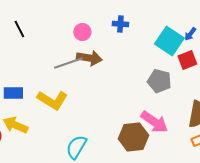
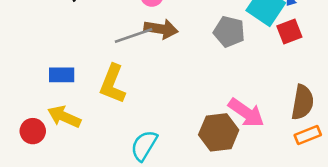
gray pentagon: (159, 81) -> (229, 32), moved
yellow L-shape: (52, 100) -> (113, 84), turned 80

